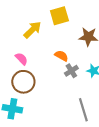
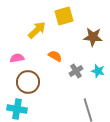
orange semicircle: (61, 56) -> (55, 56), moved
pink semicircle: (21, 59) -> (17, 58), moved, turned -56

